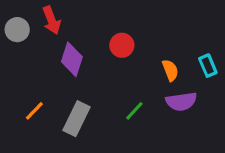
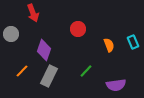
gray circle: (17, 30) -> (11, 34), moved
purple diamond: (72, 59) -> (44, 50), moved
purple semicircle: (181, 102) -> (116, 85), moved

